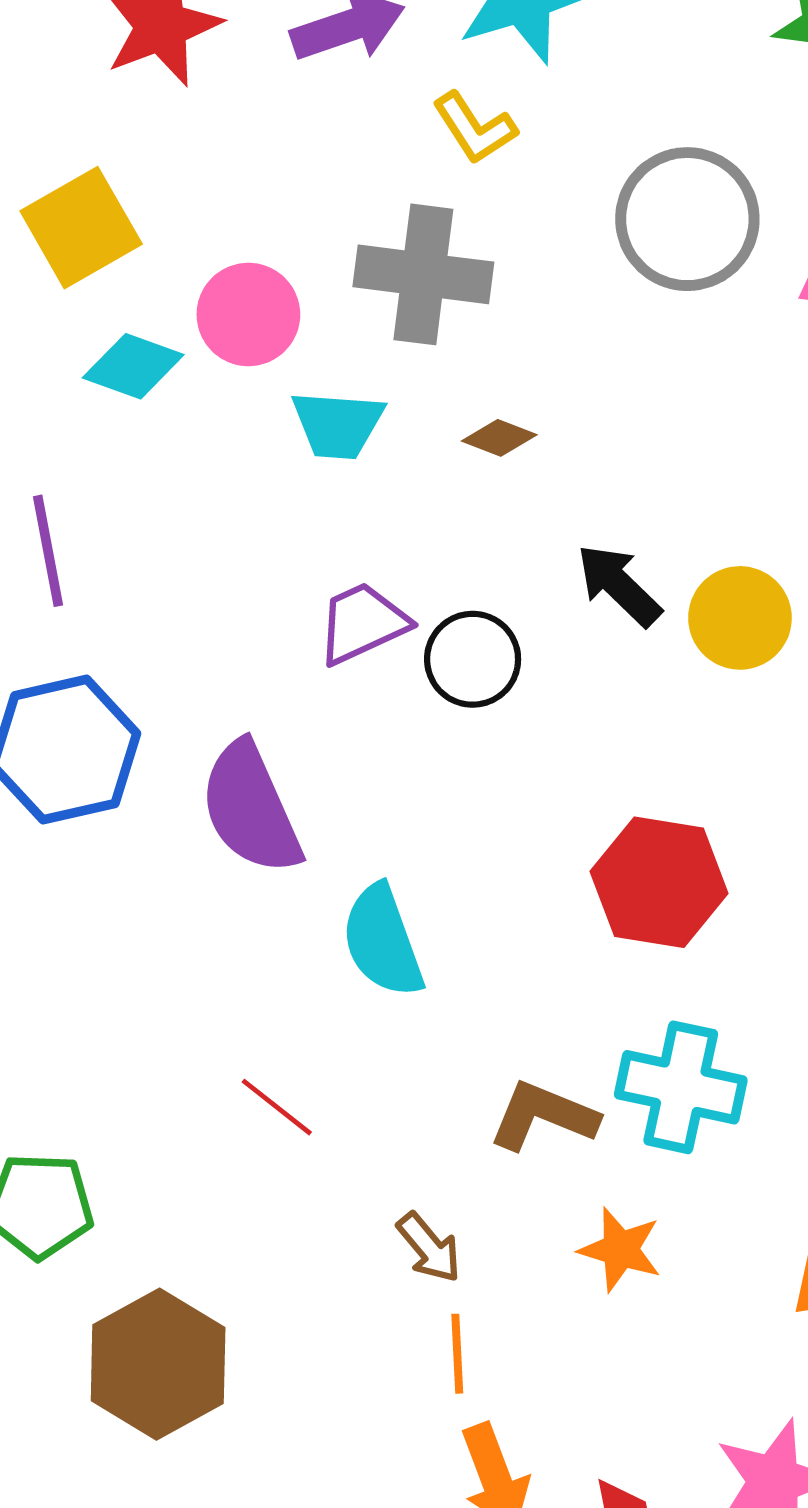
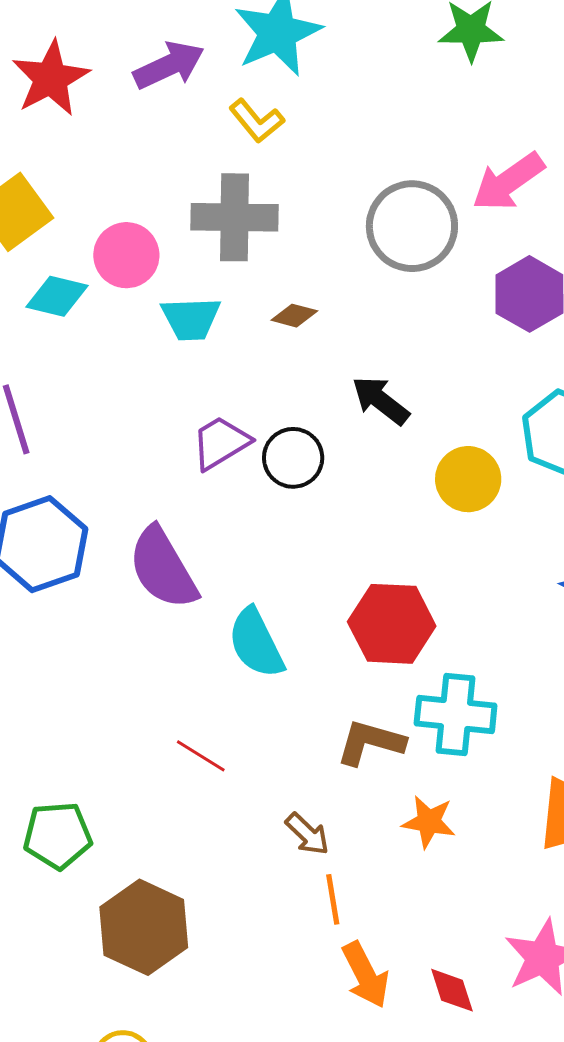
gray circle: (687, 219) -> (412, 226), moved
yellow circle: (740, 618) -> (468, 479), moved
red hexagon: (659, 882) -> (392, 624), moved

